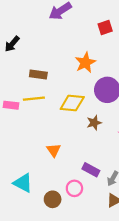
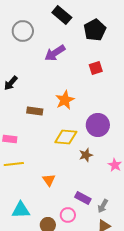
orange star: (85, 63) -> (65, 100), moved
yellow line: (34, 99) -> (14, 164), moved
cyan triangle: (23, 183) -> (21, 210), turned -30

